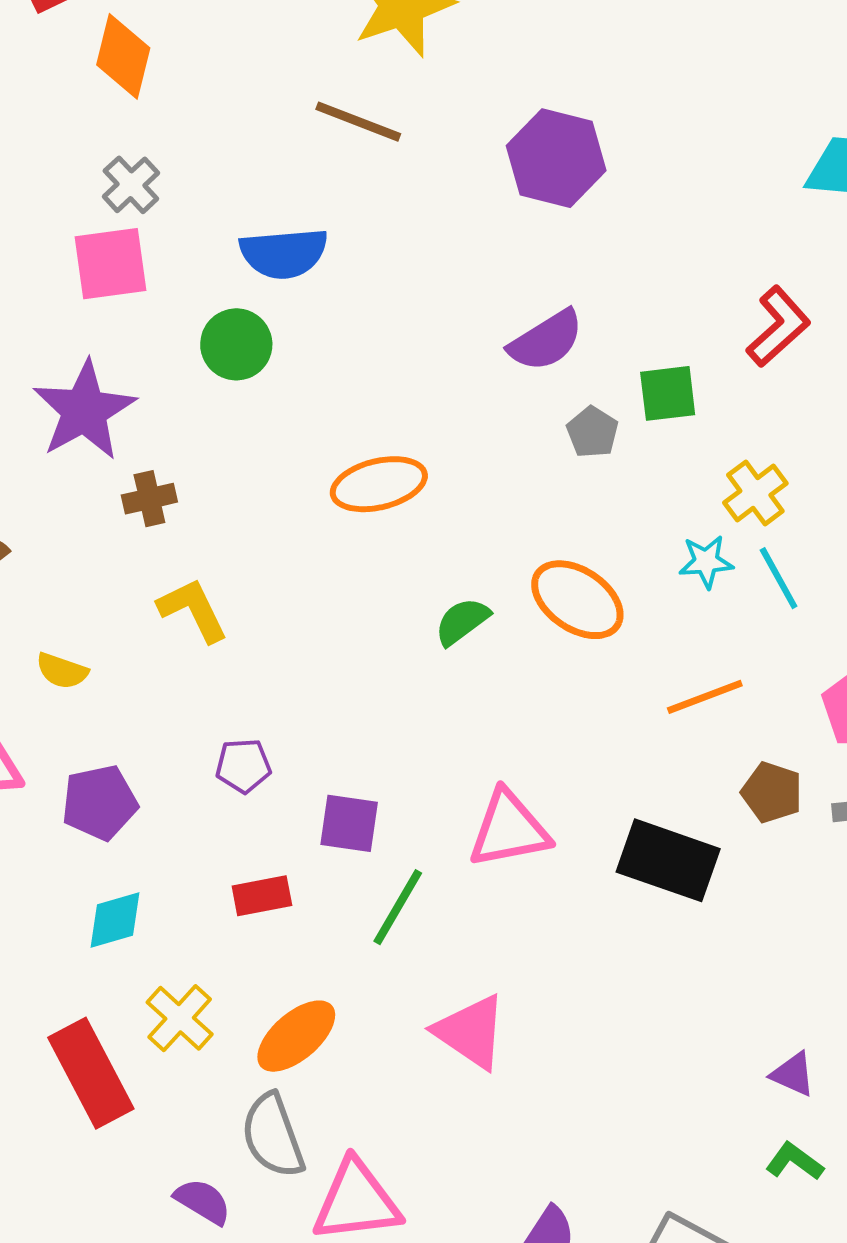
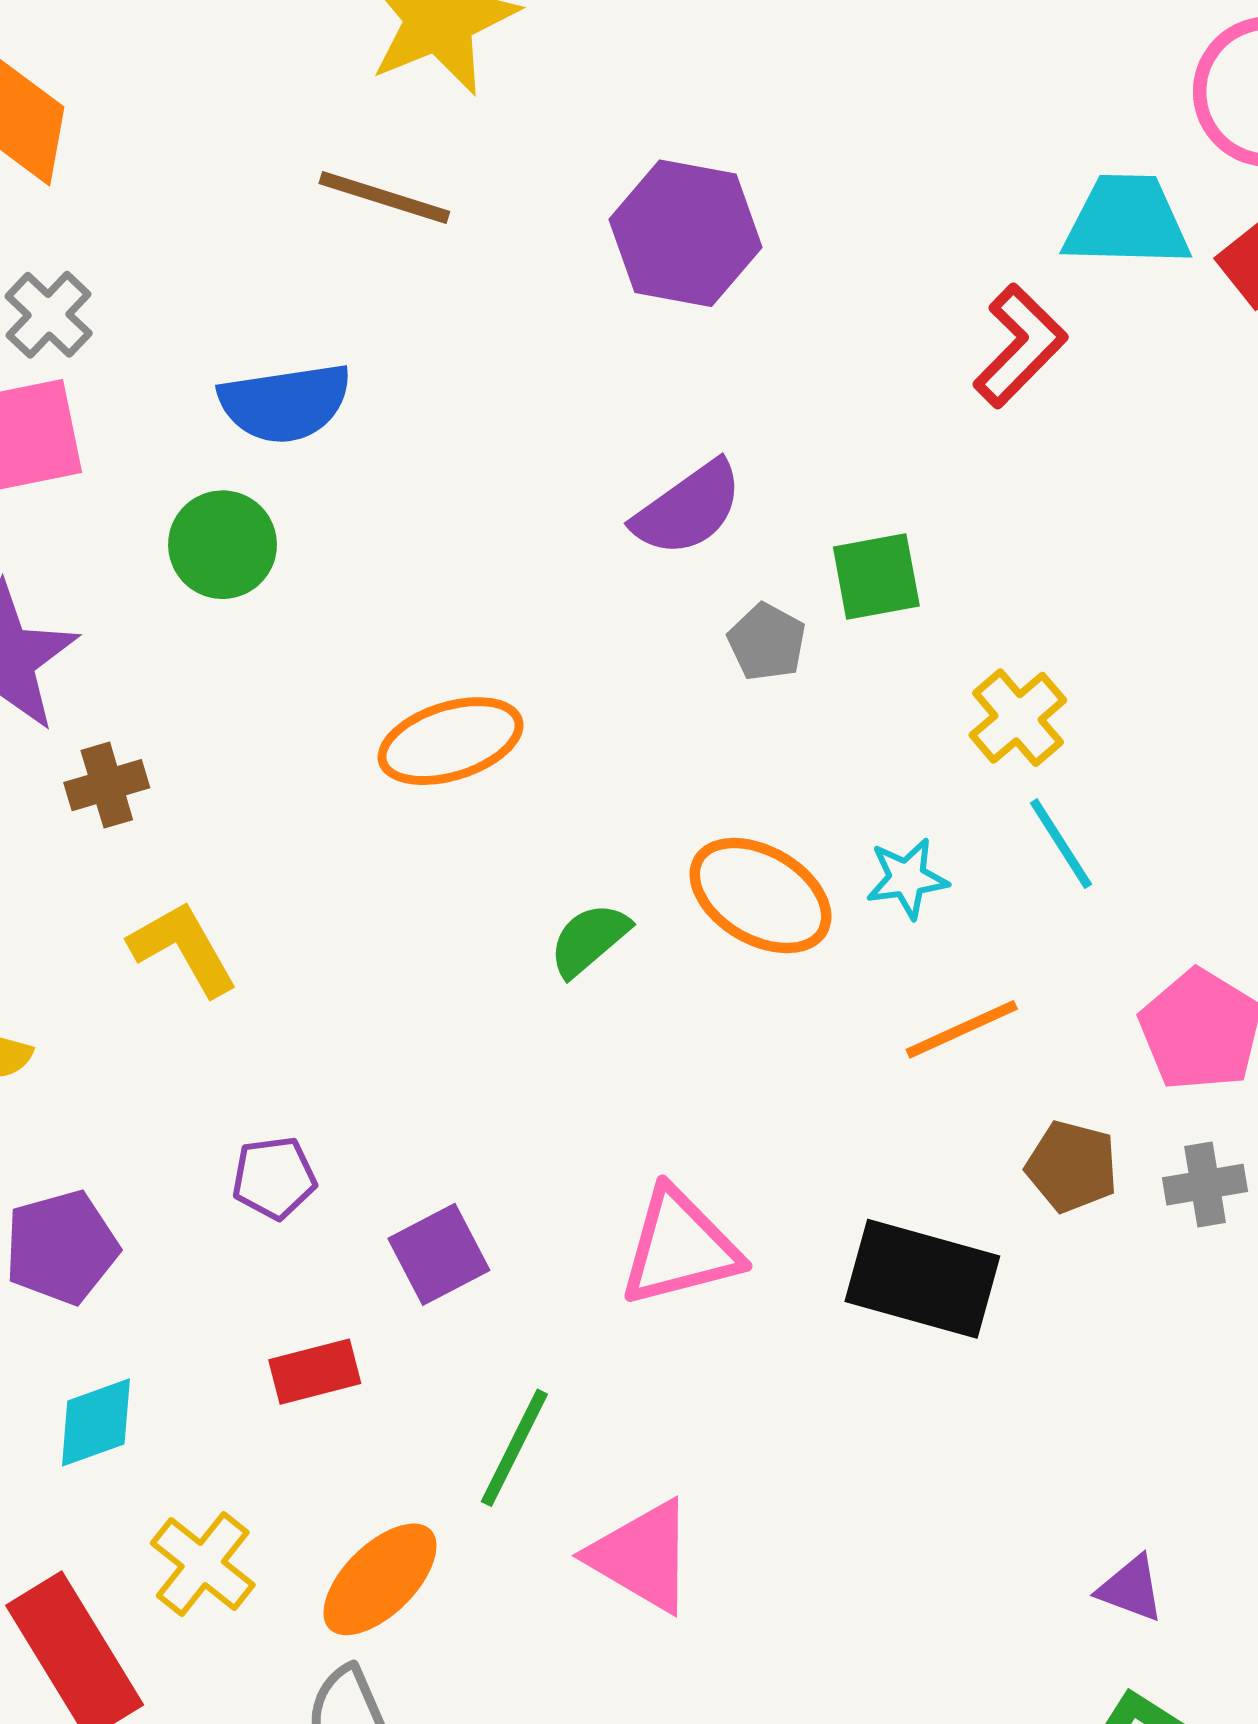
red L-shape: (778, 327) -> (1020, 346), moved
cyan star: (706, 562) -> (907, 878), moved
purple square: (349, 823) -> (439, 1254), turned -32
green line: (398, 907) -> (514, 1448), moved

